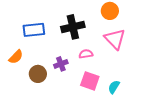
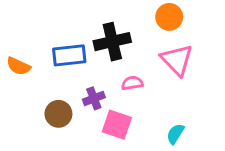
blue rectangle: (34, 30) -> (69, 55), moved
orange semicircle: (16, 57) -> (18, 66), moved, turned 70
pink square: (90, 81) -> (117, 125), moved

